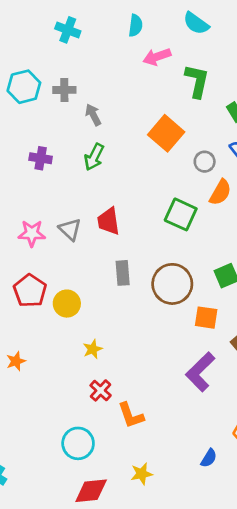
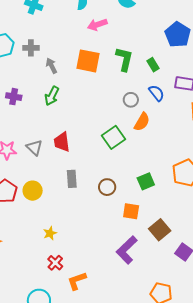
green L-shape: (197, 81) -> (124, 59), moved
orange square: (166, 133) -> (88, 61), moved, turned -30
green square: (181, 214) -> (113, 137), turned 30
brown circle: (172, 284) -> (107, 187), size x0.6
yellow circle: (67, 304) -> (33, 191), moved
orange L-shape: (131, 415) -> (77, 281), turned 90

